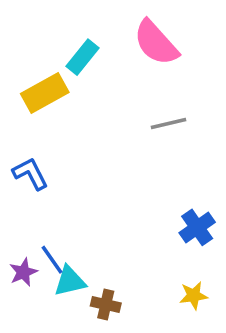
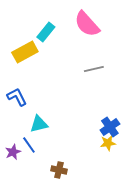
cyan triangle: (70, 281) -> (39, 124), moved
yellow star: (194, 296) -> (108, 143), moved

